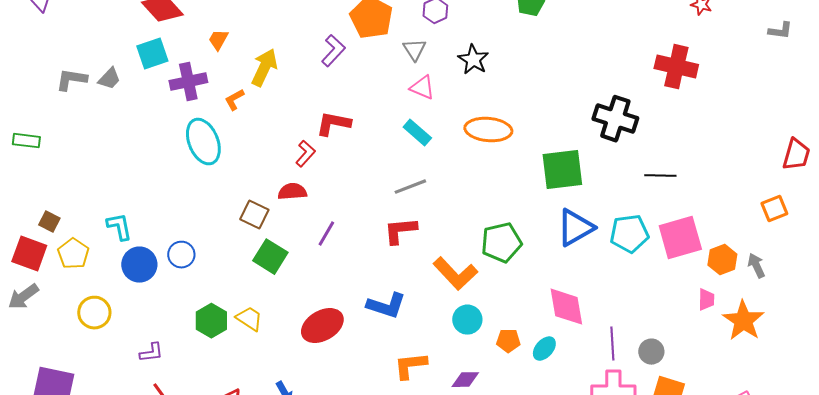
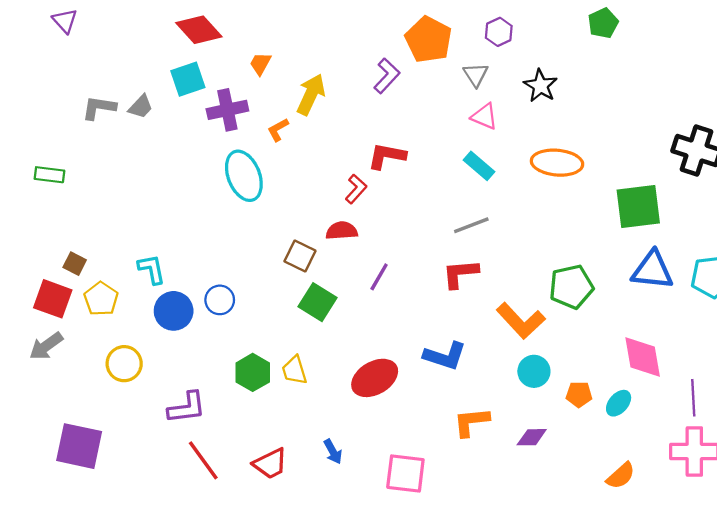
blue triangle: (575, 228) -> (653, 270), turned 36
yellow trapezoid: (249, 319) -> (294, 370), turned -140
purple L-shape: (151, 353) -> (187, 408), size x1.5

